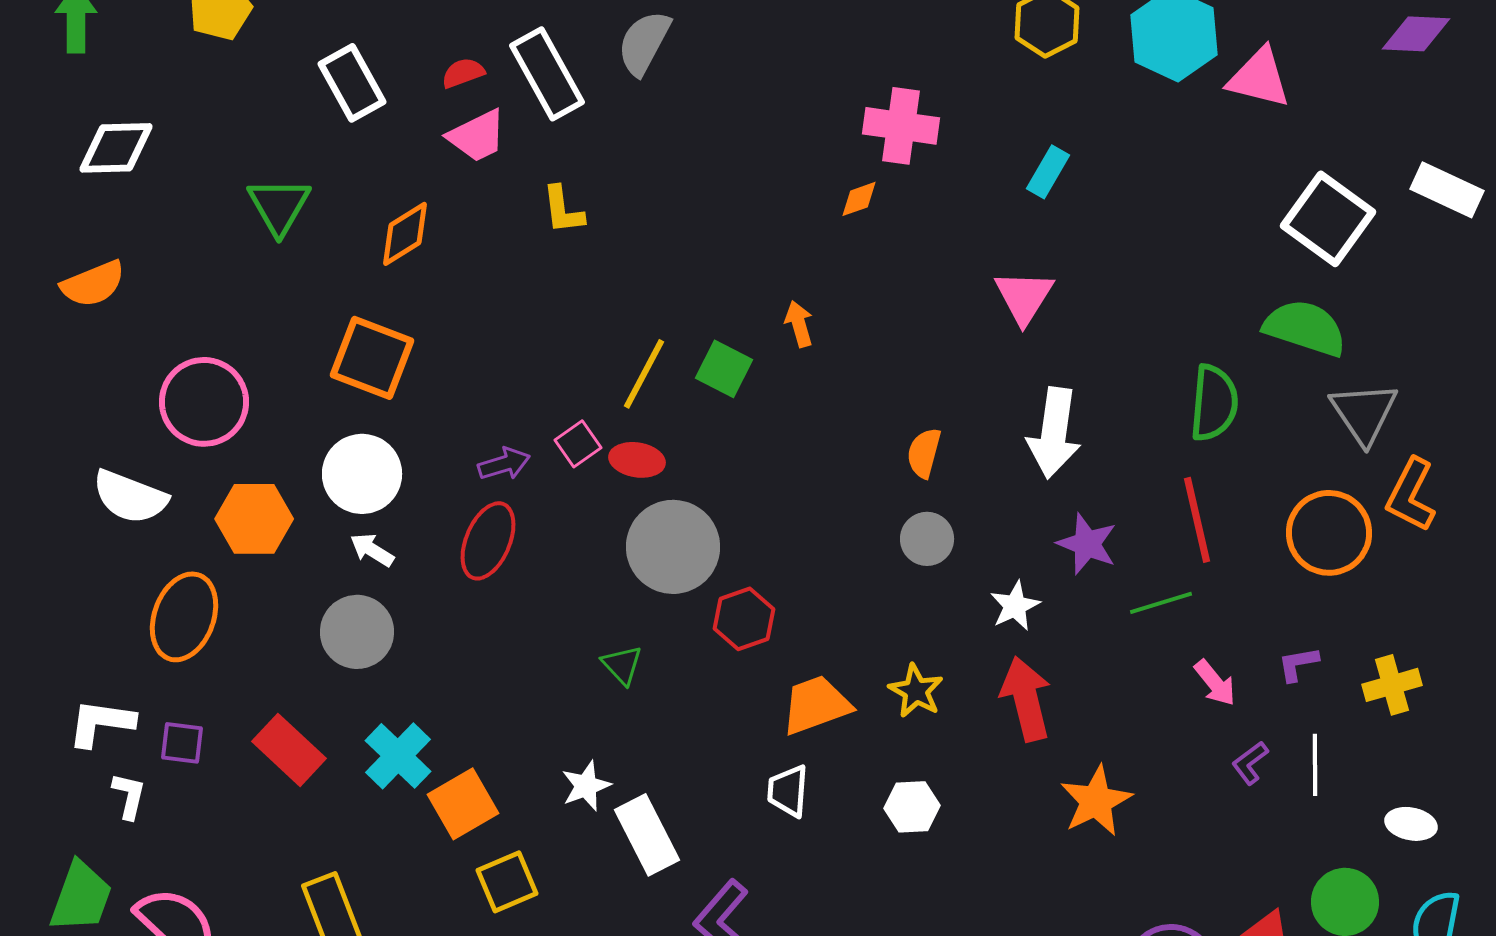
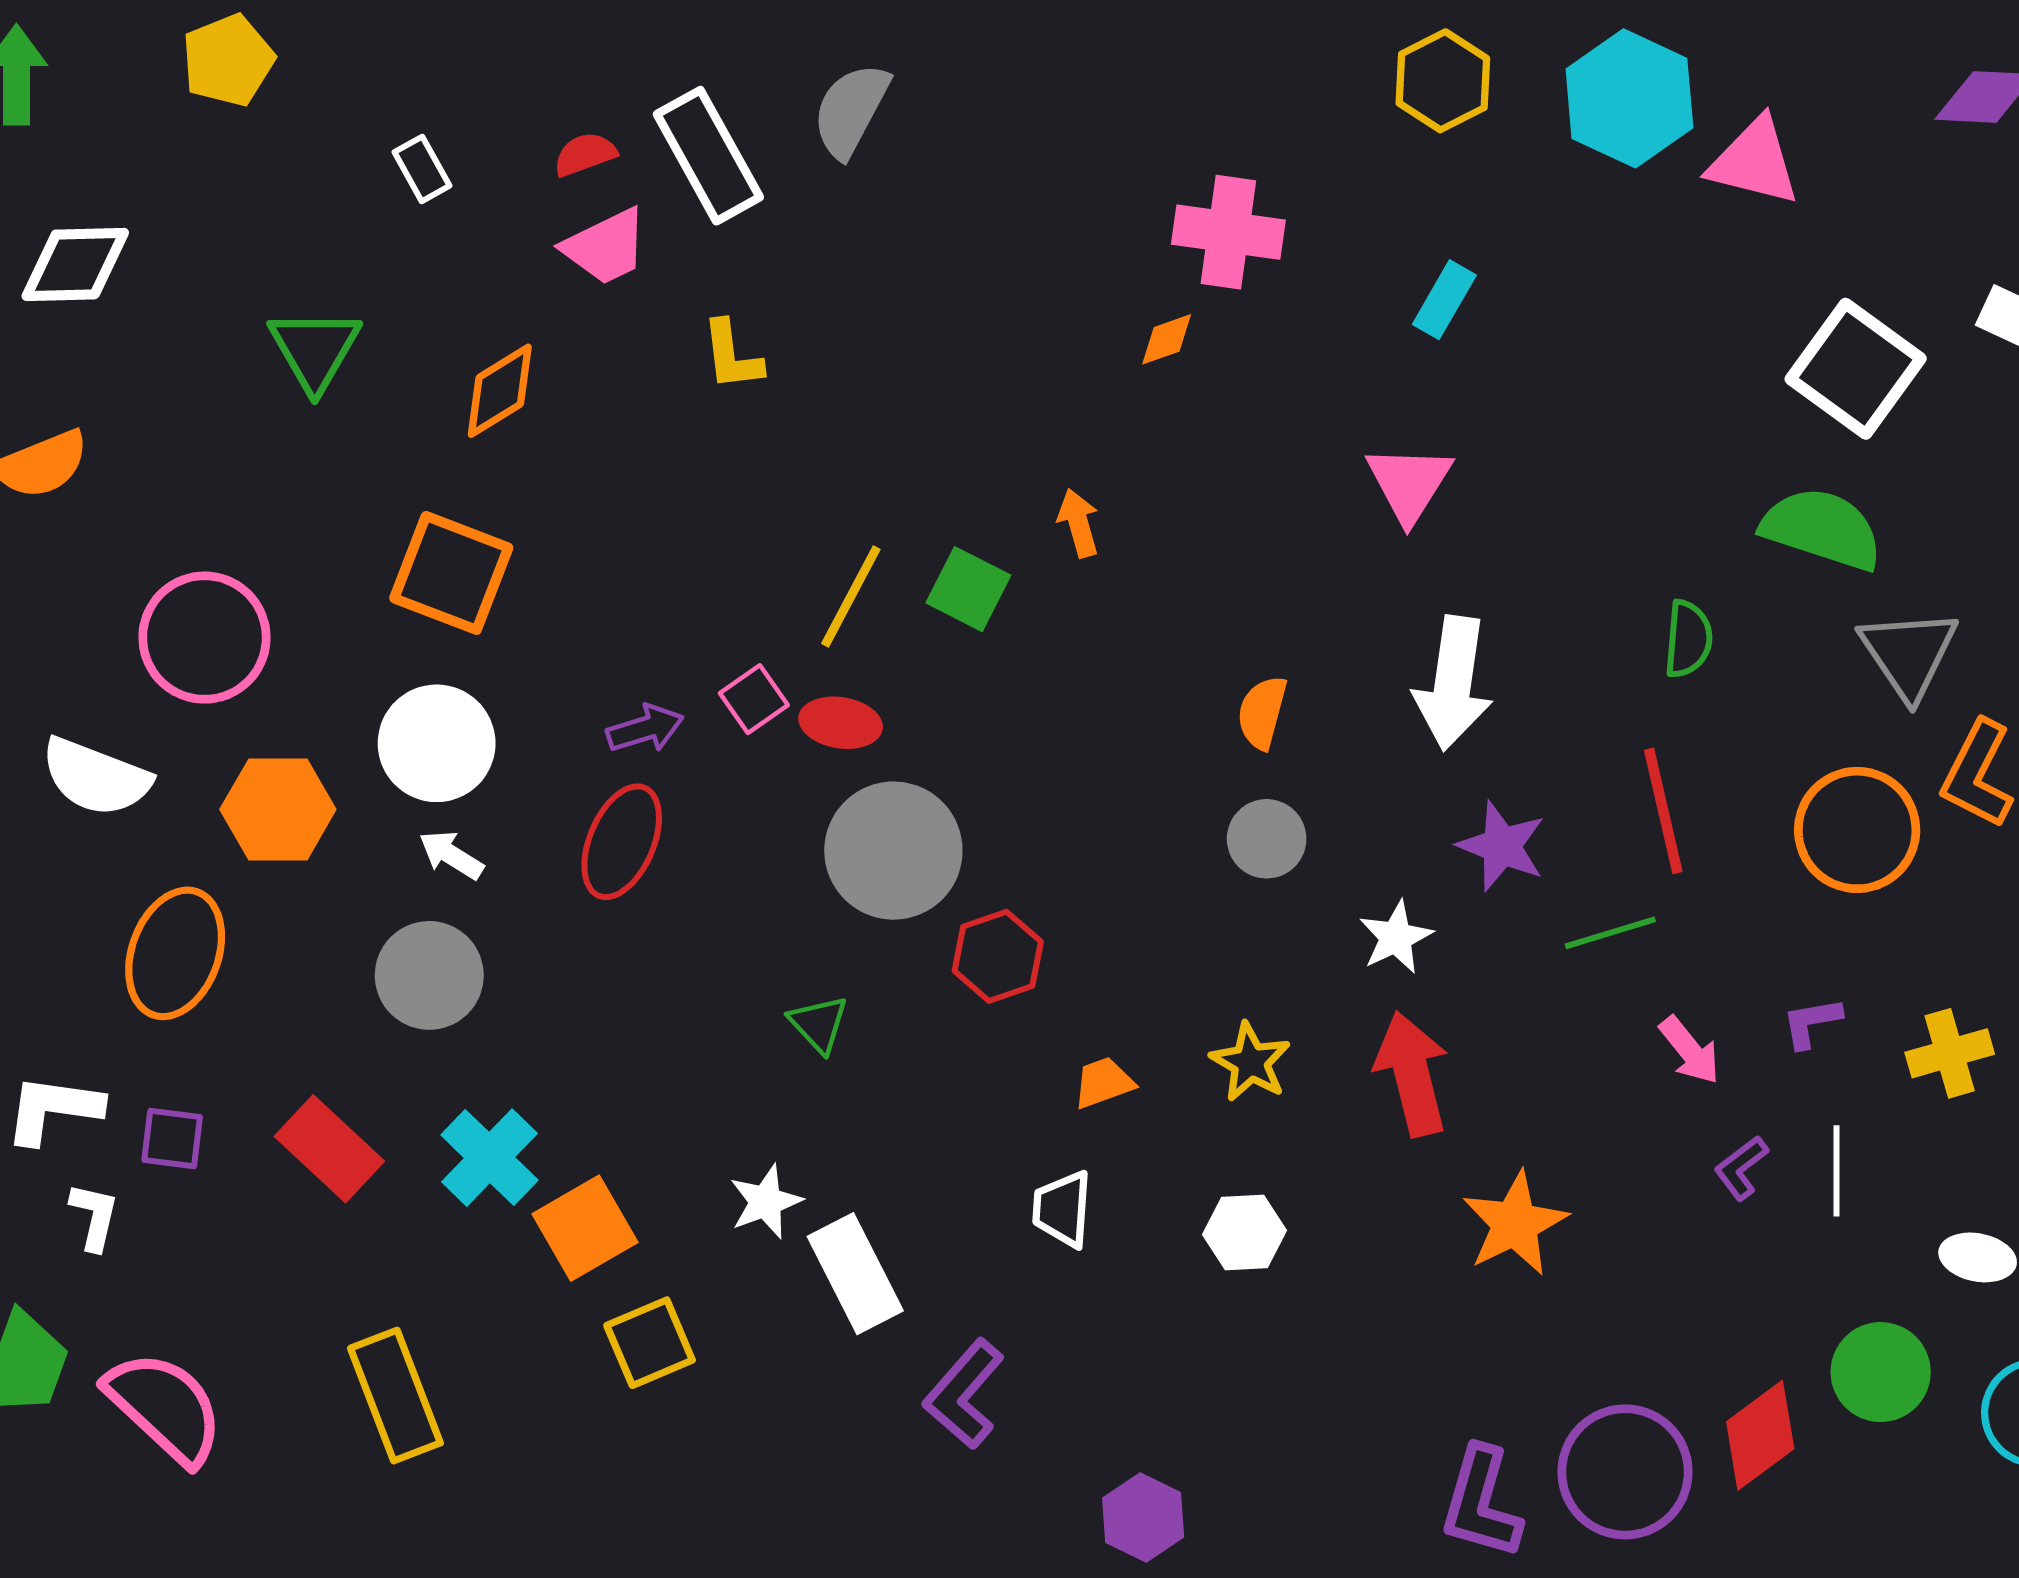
white rectangle: (352, 83) -> (422, 169), size x0.6
green semicircle: (1214, 403) -> (1688, 639), size x0.7
orange trapezoid: (816, 705) -> (1104, 1083), size x0.6

